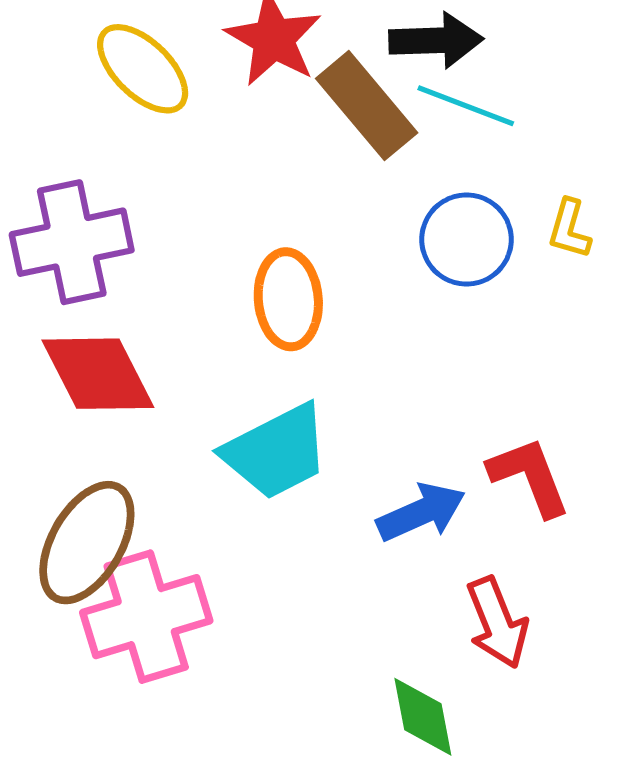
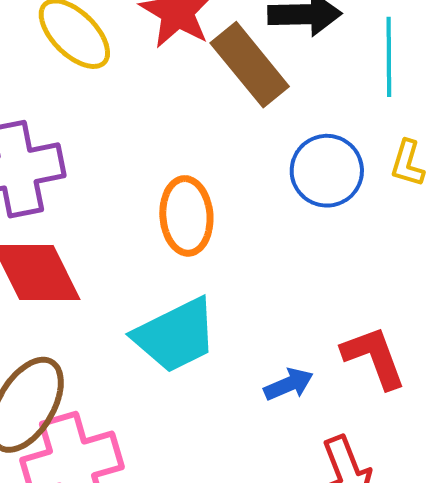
cyan line: (466, 106) -> (389, 57), moved, turned 68
blue arrow: (421, 512) -> (289, 384), size x0.7

